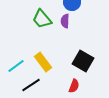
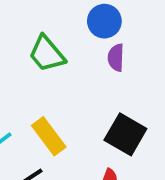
purple semicircle: (65, 21) -> (116, 58), moved

